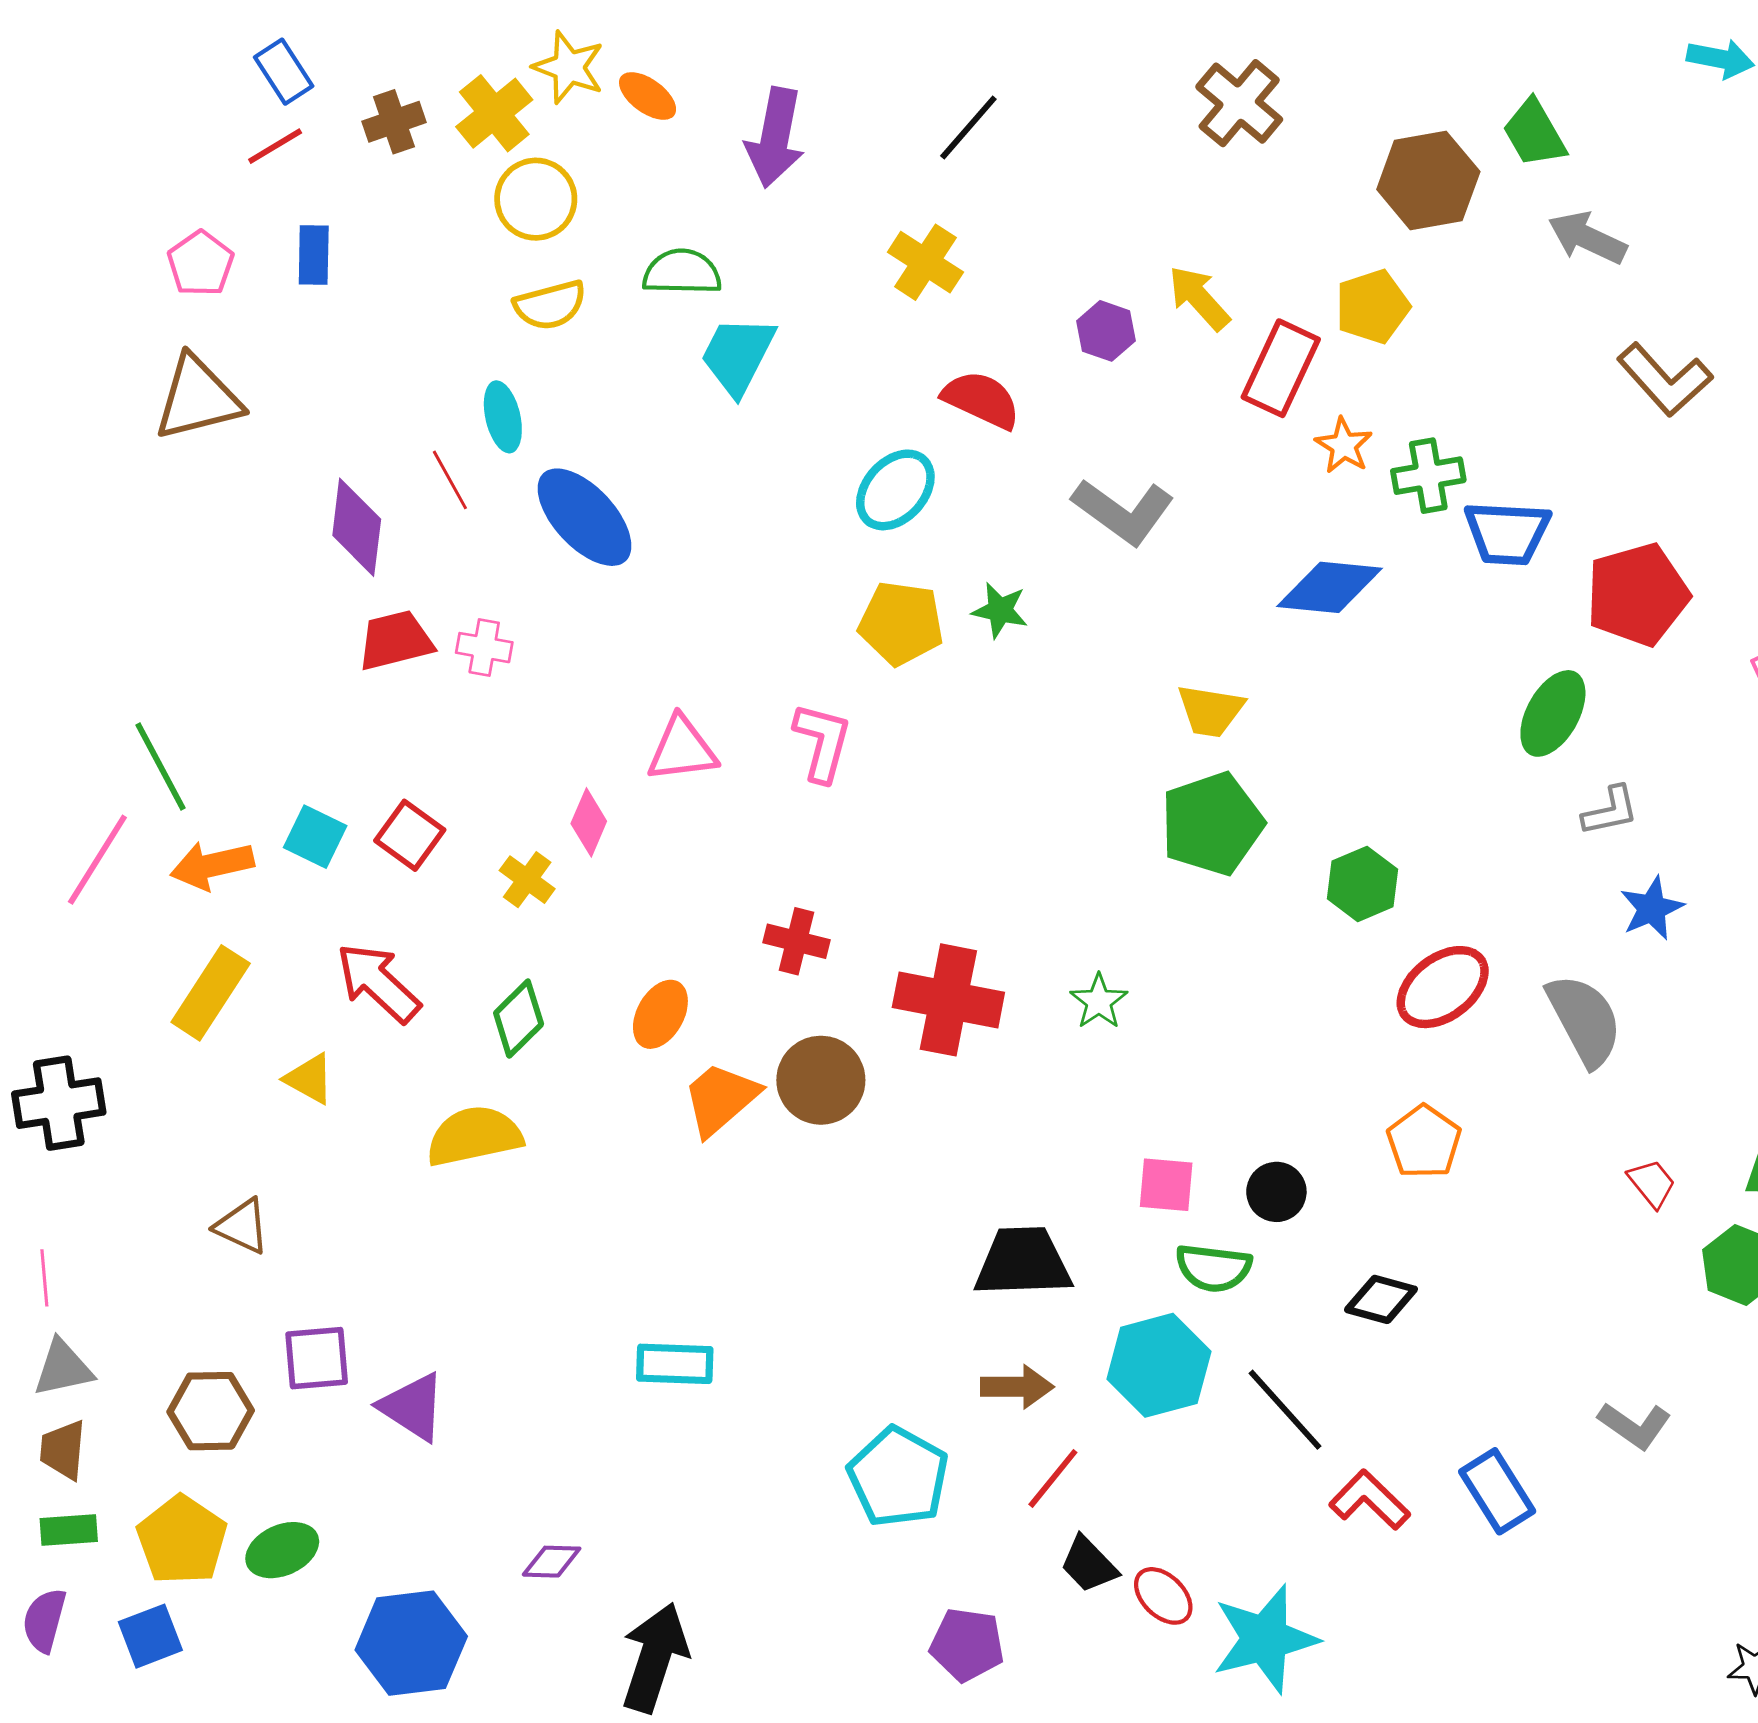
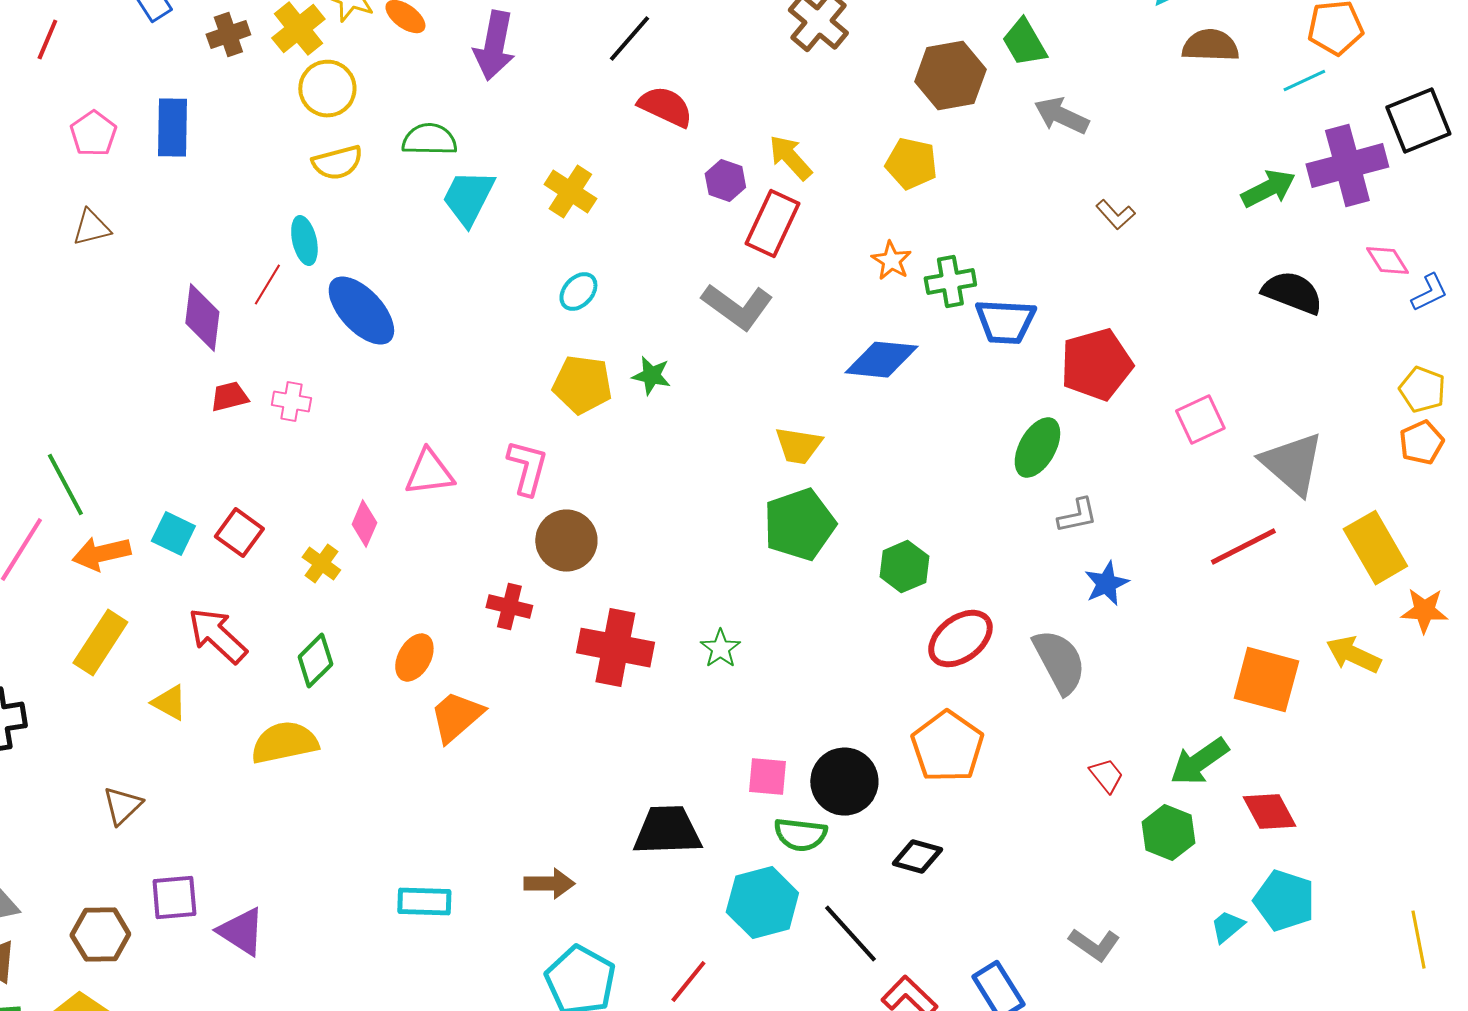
red line: (275, 146) -> (47, 40), moved, turned -36
blue rectangle: (314, 255) -> (172, 128), size x1.4
yellow cross: (925, 262) -> (570, 192), moved
yellow pentagon: (1372, 307) -> (911, 164), turned 30
red rectangle: (1281, 368) -> (772, 224), moved
brown L-shape: (1665, 380) -> (1115, 215), size x0.6
brown triangle: (198, 398) -> (91, 228), size x0.6
red semicircle: (981, 400) -> (665, 107), moved
red line: (450, 480) -> (267, 285), turned 60
cyan ellipse: (895, 490) -> (578, 292), size x0.7
red trapezoid: (395, 640) -> (229, 397), size x0.7
brown circle: (821, 1080) -> (566, 541), moved
orange pentagon: (1424, 1142) -> (947, 747), size x1.4
black circle: (1276, 1192) -> (844, 782), size x1.6
brown triangle: (242, 1226) -> (122, 806), turned 51
brown arrow: (1017, 1387) -> (549, 884), moved

